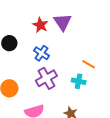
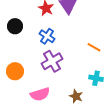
cyan cross: (79, 81) -> (96, 78), moved

